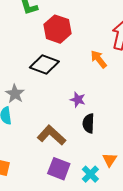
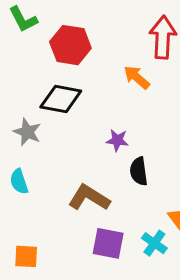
gray star: (15, 94) -> (27, 132), moved

